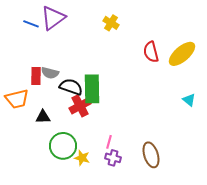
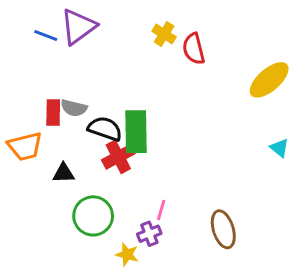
red semicircle: (151, 52) -> (194, 49), moved
yellow star: (82, 158) -> (127, 254), moved
purple cross: (113, 158) -> (149, 234), moved, turned -35

